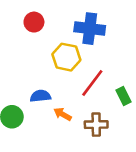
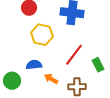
yellow hexagon: (66, 57) -> (42, 35), moved

